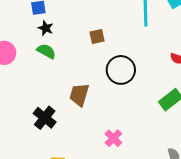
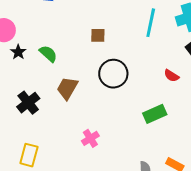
black star: (46, 28) -> (18, 52), moved
green semicircle: (46, 51) -> (48, 54), moved

